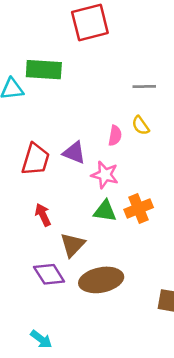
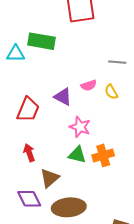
pink semicircle: (115, 136) -> (89, 85), moved, turned 56
purple triangle: (74, 153) -> (63, 97), moved

